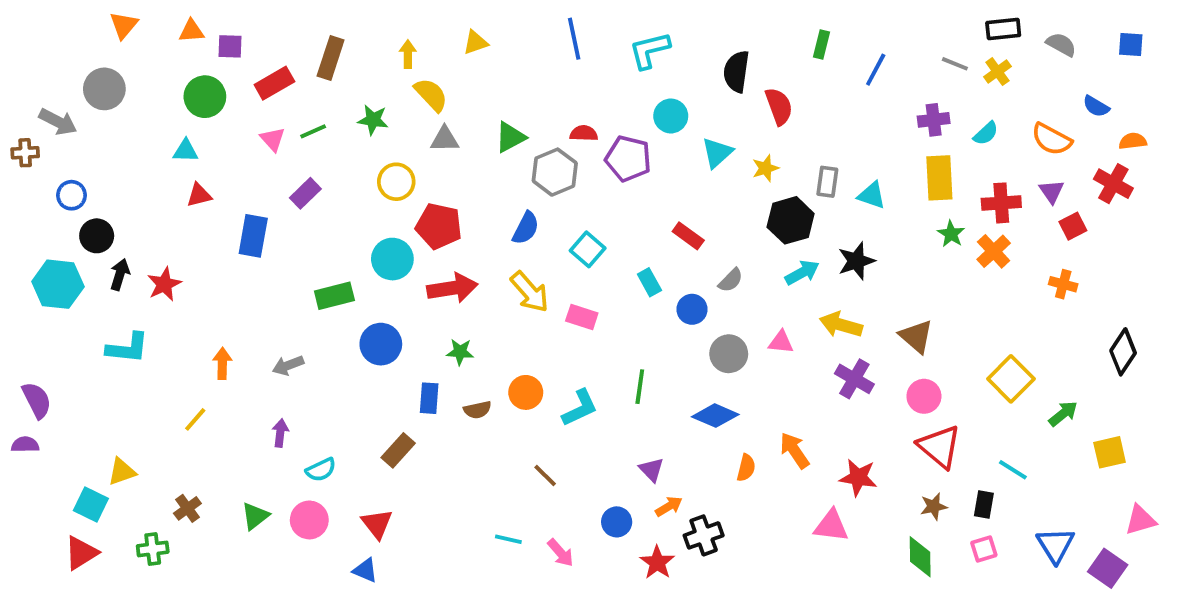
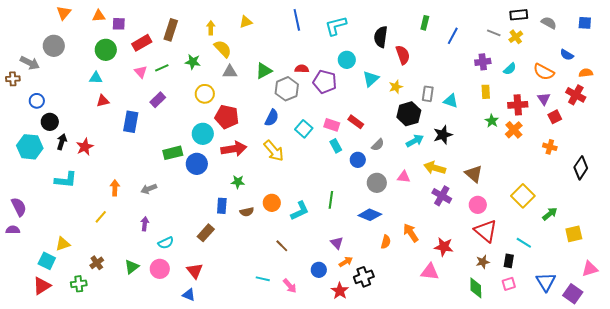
yellow rectangle: (939, 178) -> (486, 92), size x0.6
pink rectangle: (582, 317) -> (332, 125), moved
blue circle: (381, 344) -> (197, 164), moved
black diamond: (1123, 352) -> (581, 168), moved

